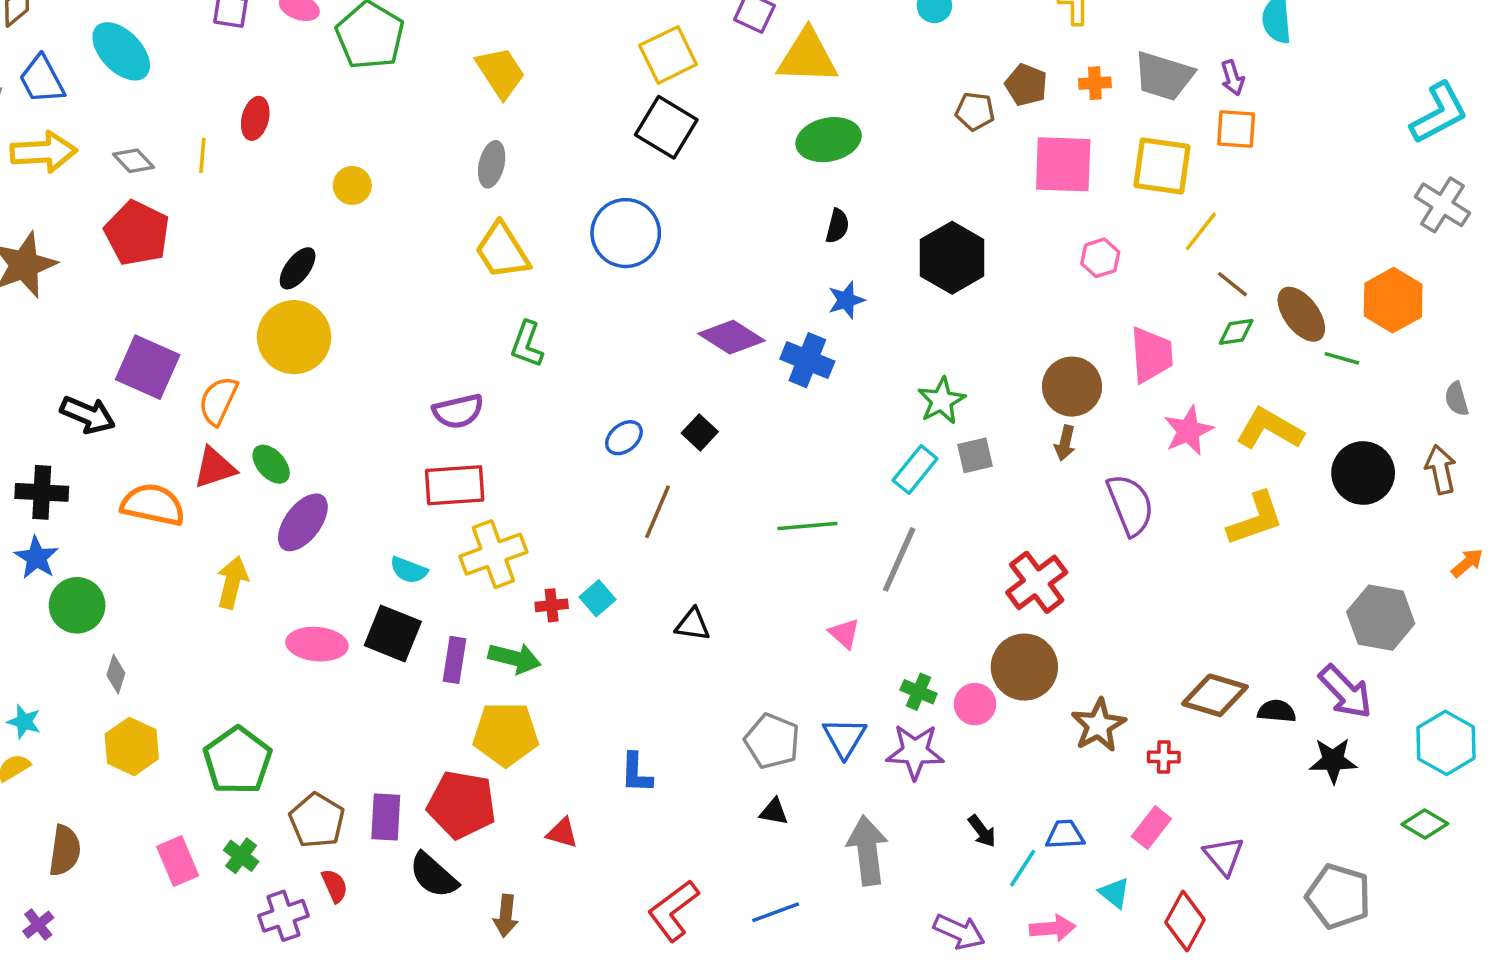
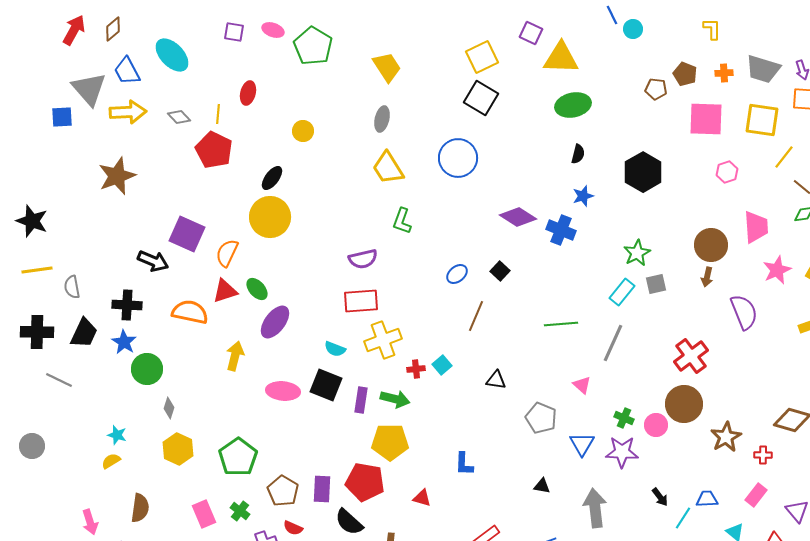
red pentagon: (137, 233) -> (214, 150), moved
gray pentagon: (772, 741) -> (541, 418), moved
red semicircle: (335, 886) -> (293, 528), turned 138

